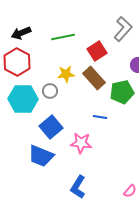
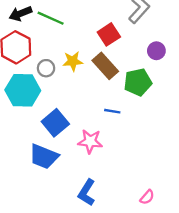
green line: (63, 37) -> (51, 18), moved, turned 35
gray circle: (50, 91) -> (46, 68), moved

